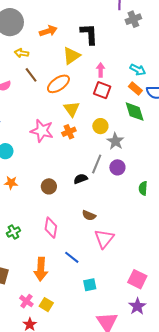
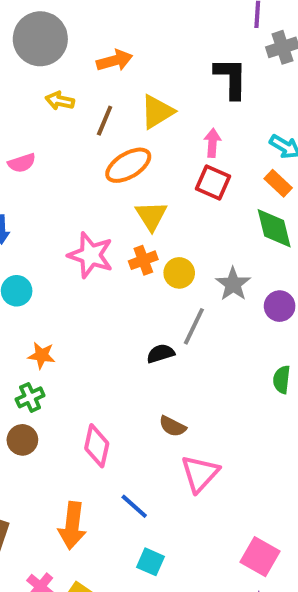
black L-shape: (89, 34) -> (231, 78), moved
brown line: (31, 75) -> (105, 121), moved, turned 56
yellow circle: (100, 126) -> (179, 273), moved
purple circle: (117, 167) -> (280, 306), moved
orange star: (11, 183) -> (42, 355), moved
brown circle: (49, 186) -> (22, 440), moved
green cross: (13, 232) -> (30, 397), moved
cyan square: (90, 285) -> (151, 562), moved, turned 32

